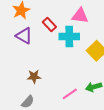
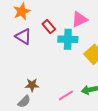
pink triangle: (80, 16) -> (79, 19), turned -36
brown star: (34, 77) -> (32, 85), moved

